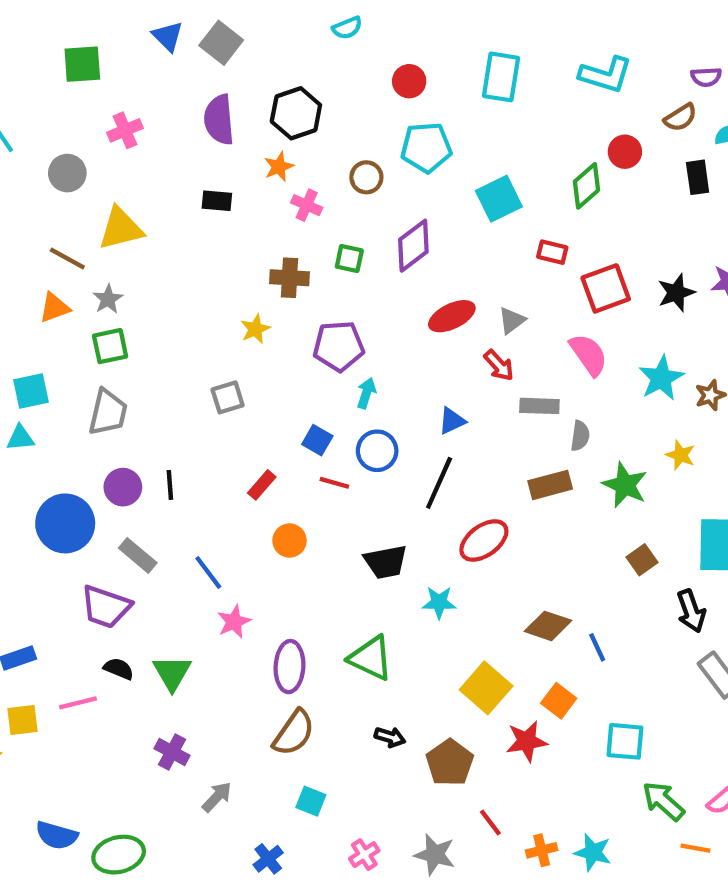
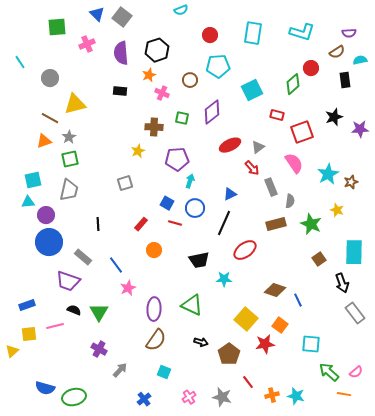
pink cross: (125, 130) -> (87, 44), moved
black star: (676, 293) -> (334, 117), moved
gray rectangle: (539, 406) -> (271, 187), turned 66
purple circle: (123, 487) -> (46, 215), moved

